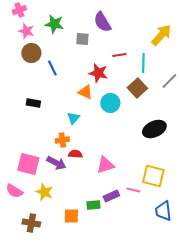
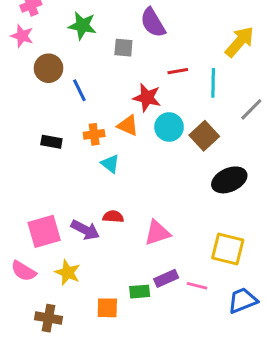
pink star: (26, 31) -> (22, 36), moved
brown square: (137, 88) -> (204, 136), moved
cyan circle: (110, 103) -> (169, 127), moved
cyan triangle: (73, 118) -> (110, 164), turned -32
orange cross: (62, 140) -> (94, 134), moved
pink square: (28, 164) -> (44, 231), turned -30
pink line: (133, 190) -> (197, 286), moved
blue trapezoid: (163, 211) -> (243, 300), turned 75

